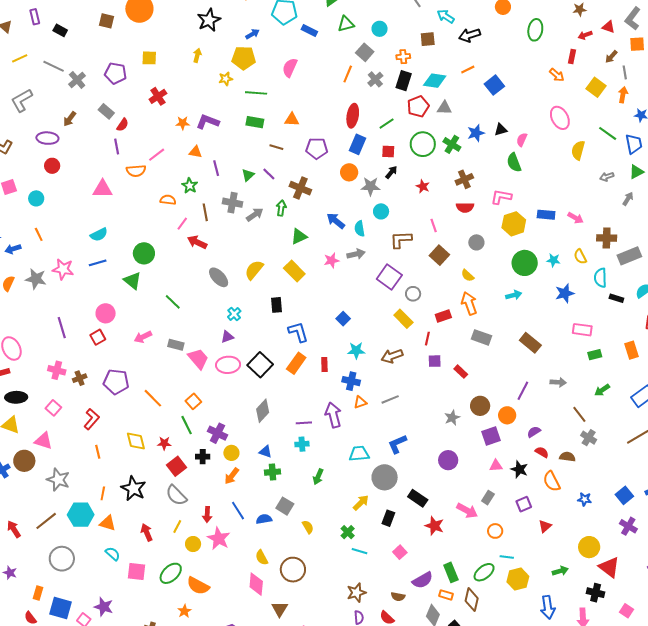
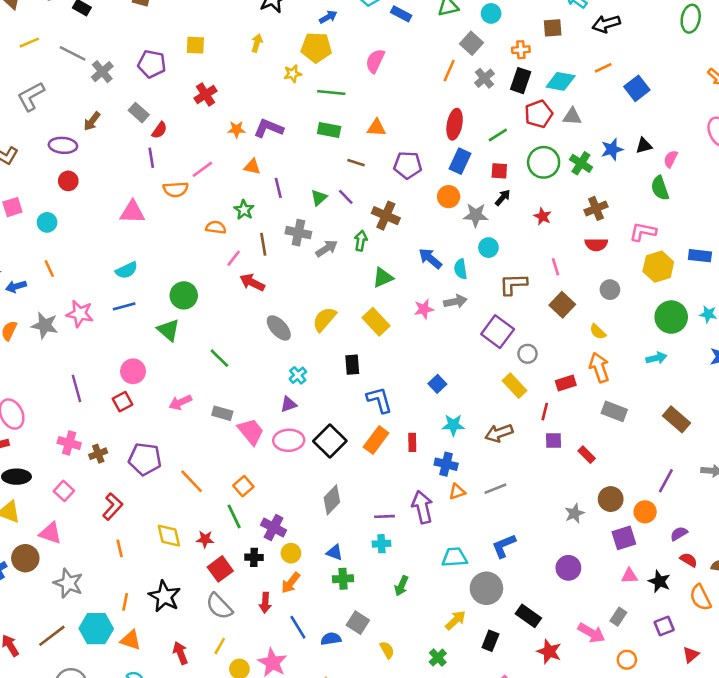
red arrow: (207, 515) -> (265, 603), moved

